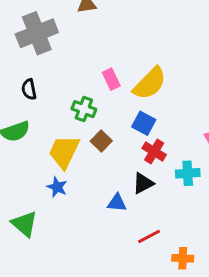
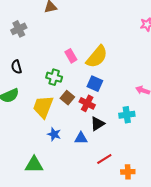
gray cross: (37, 33) -> (19, 29), size x0.6
red cross: (154, 151) -> (87, 103), moved
blue star: (57, 187) -> (54, 134), moved
green triangle: (24, 224) -> (34, 165), moved, turned -36

